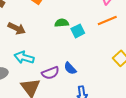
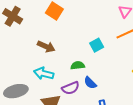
green semicircle: (62, 23) -> (78, 65), moved
brown arrow: (17, 28) -> (46, 47), moved

